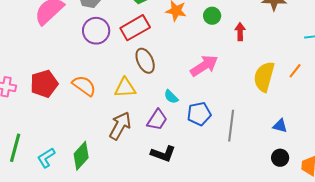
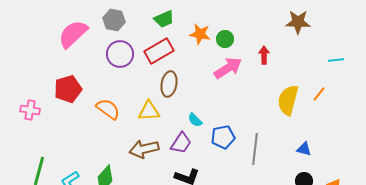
green circle: (212, 16) -> (225, 39), moved
brown ellipse: (145, 61) -> (169, 84), turned 35
pink arrow: (204, 66) -> (228, 68), moved
red pentagon: (44, 84) -> (68, 89), moved
brown arrow: (120, 126) -> (144, 149), turned -132

